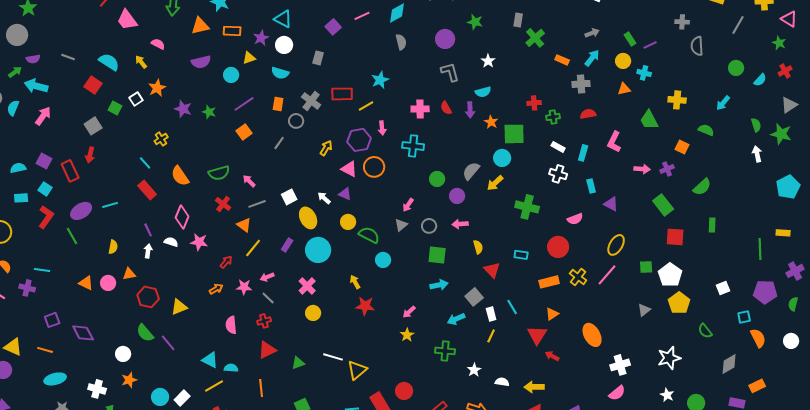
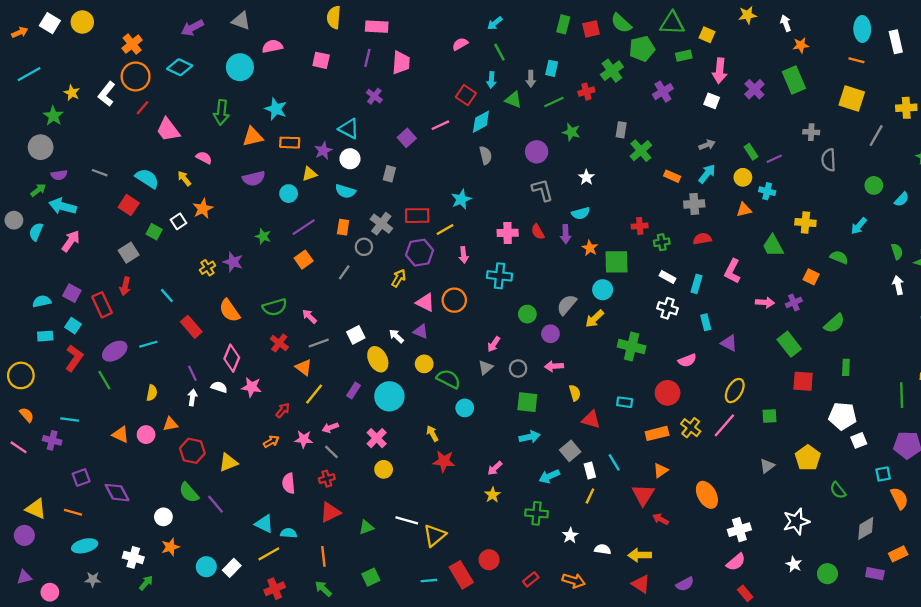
purple star: (183, 109) -> (233, 262), moved
purple hexagon: (359, 140) -> (420, 253), moved
cyan line: (145, 163) -> (167, 296), moved
red triangle: (492, 270) -> (591, 420), turned -30
white pentagon: (670, 275) -> (843, 416), moved, turned -30

